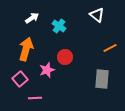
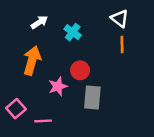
orange line: (110, 48) -> (122, 44), moved, turned -64
pink square: (20, 79) -> (16, 109), moved
gray rectangle: (102, 79) -> (92, 98), moved

